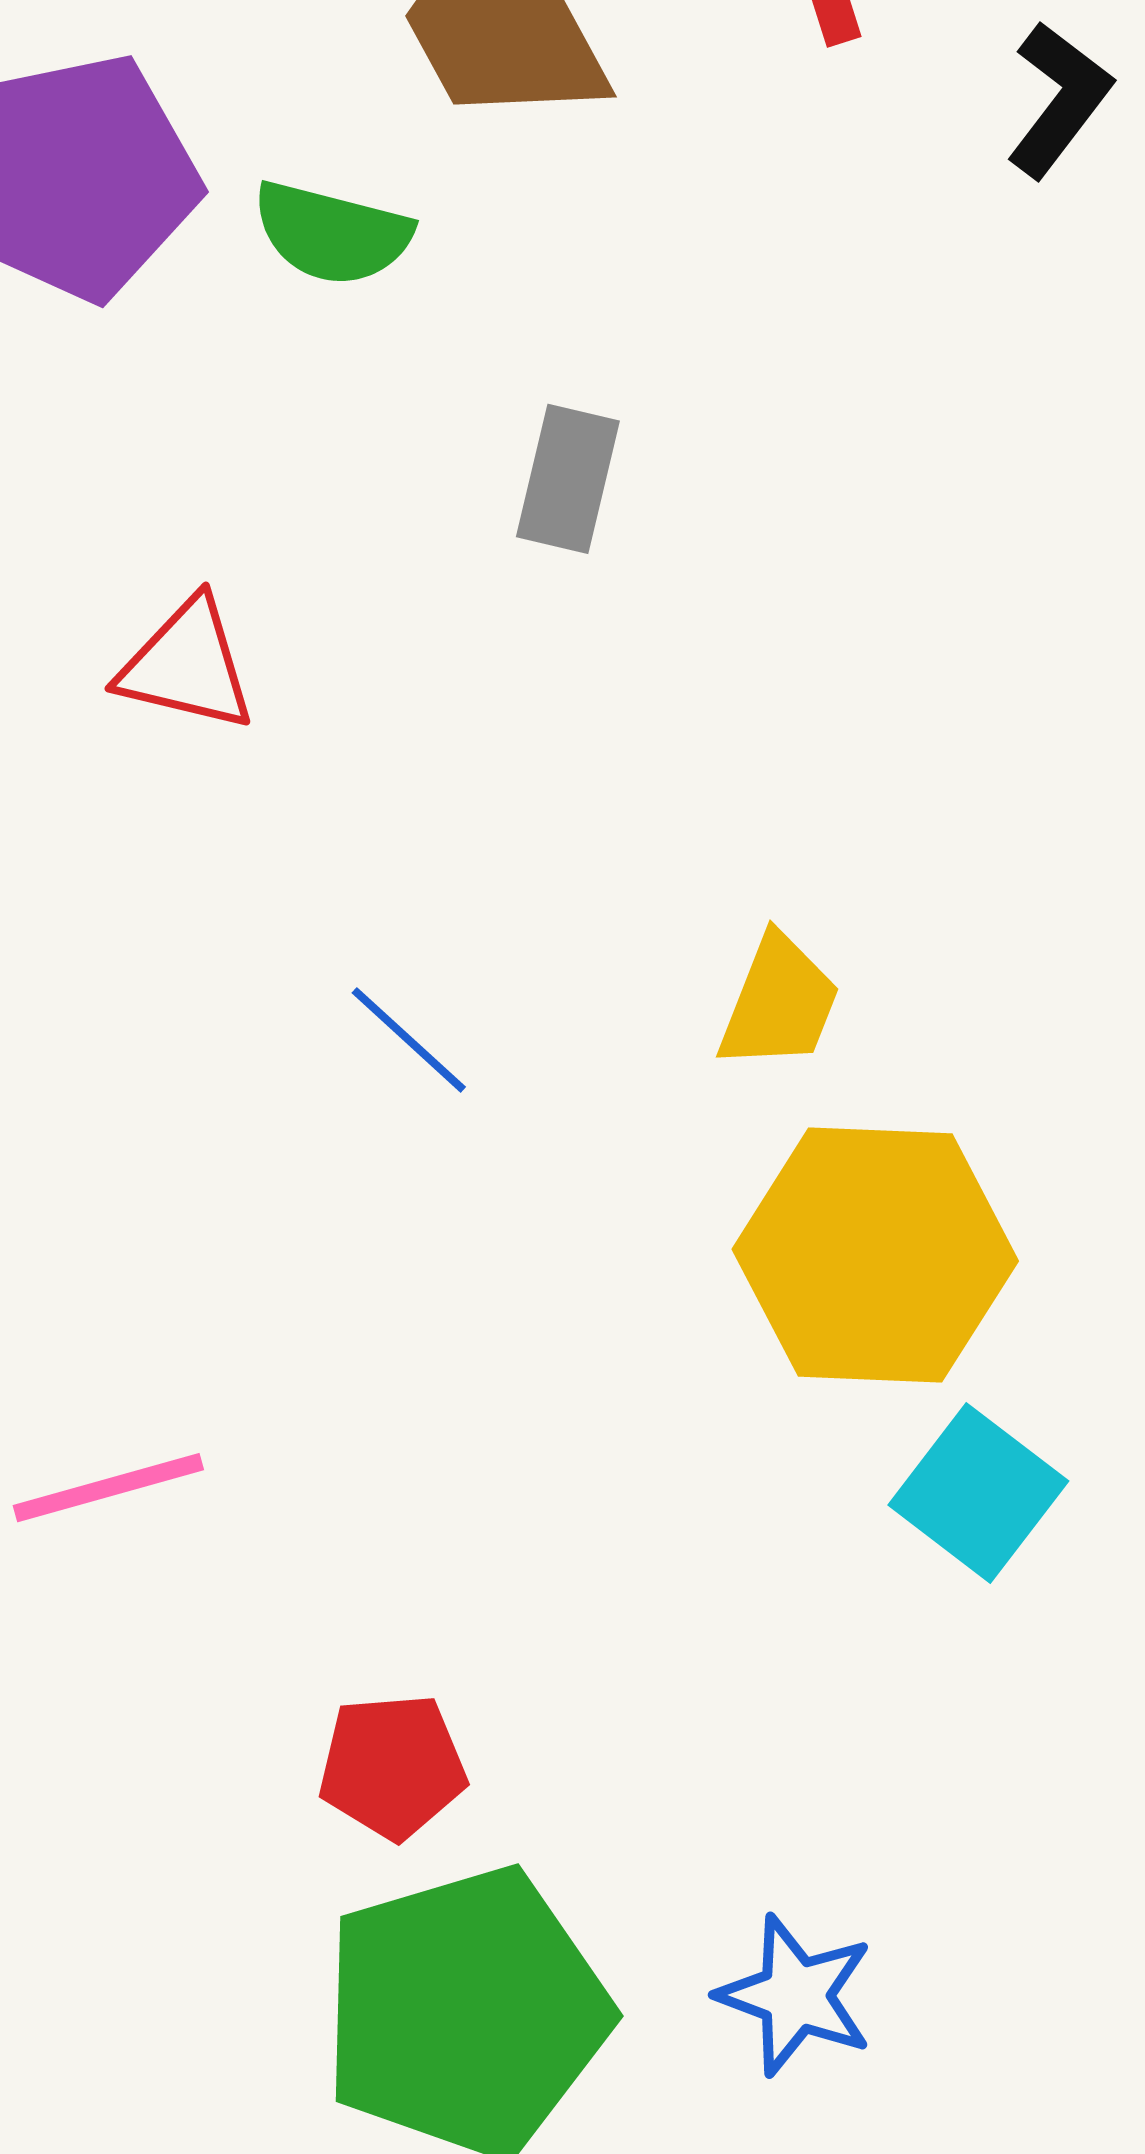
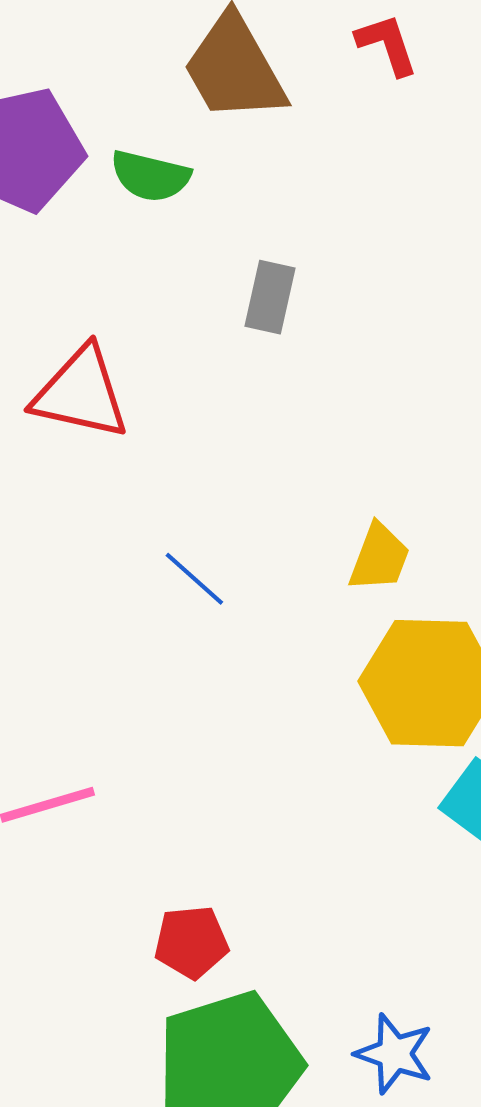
red triangle: (187, 665) -> (81, 393), size x1.4

